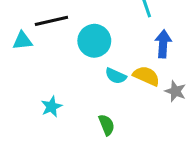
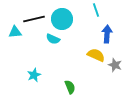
cyan circle: (94, 41) -> (62, 19), moved
cyan semicircle: (116, 76) -> (53, 39), moved

